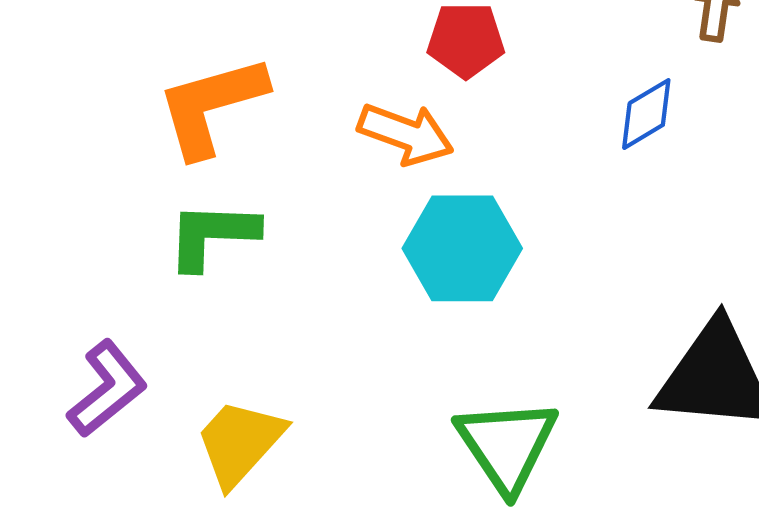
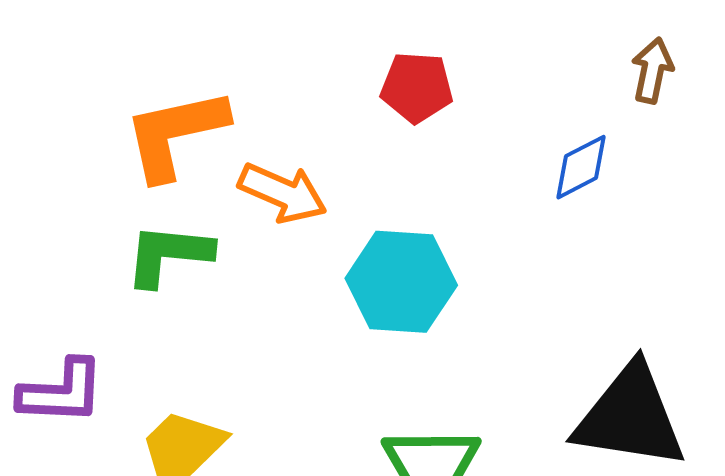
orange arrow: (406, 134) -> (283, 193), moved
purple L-shape: (107, 389) -> (61, 392), turned 38

